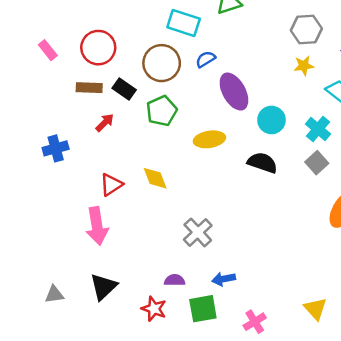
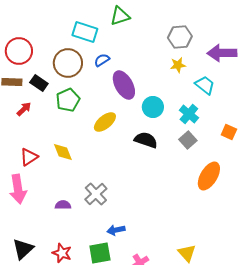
yellow ellipse: (209, 139) -> (105, 122), turned -30
purple semicircle: (175, 280) -> (63, 205), moved
black triangle: (103, 287) -> (23, 249), moved

